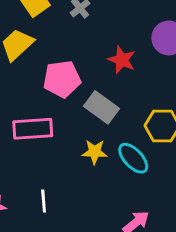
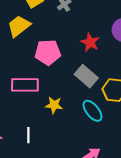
gray rectangle: (101, 107) -> (86, 76), moved
yellow star: (95, 152) -> (54, 105), moved

